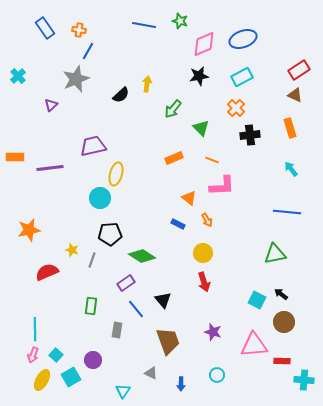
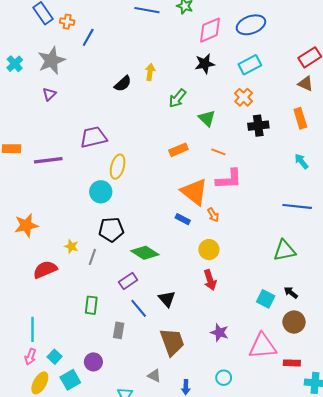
orange cross: (79, 30) -> (67, 22), moved
gray star: (76, 79) -> (51, 61), moved
orange triangle: (189, 198) -> (194, 192), size x1.8

